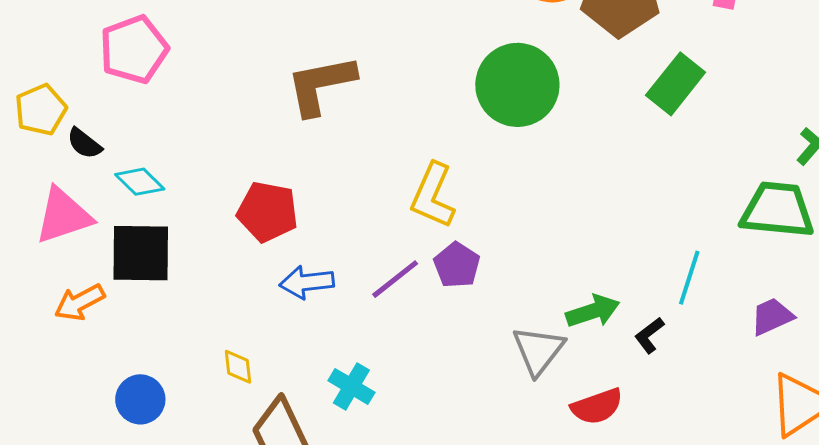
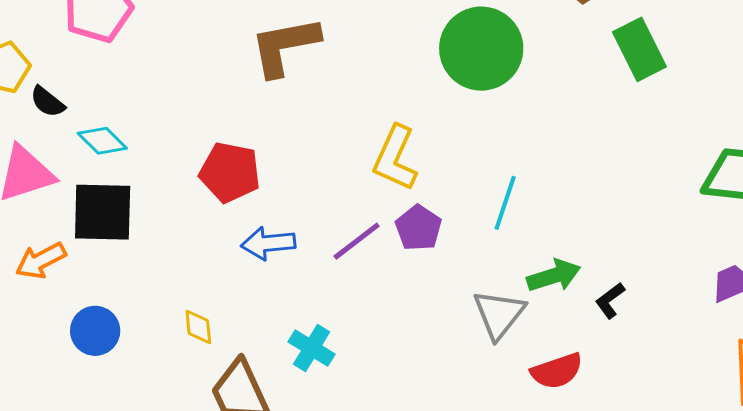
green rectangle: (676, 84) -> (639, 49), turned -66
cyan line: (689, 278) -> (505, 203), moved
blue circle: (140, 399) -> (95, 331), moved

